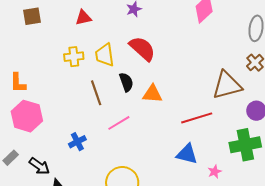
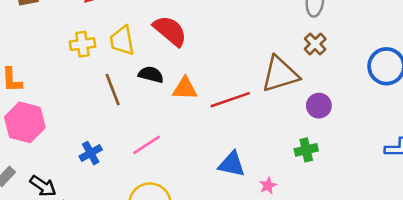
black semicircle: (126, 82) -> (151, 75), turned -54
red line: (197, 118) -> (230, 100), moved
pink line: (119, 123) -> (147, 145), moved
green cross: (245, 145) -> (306, 150), size x0.6

